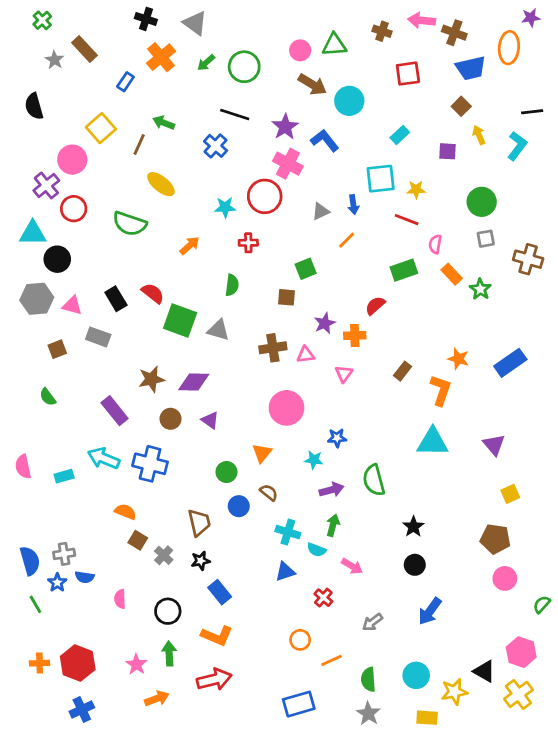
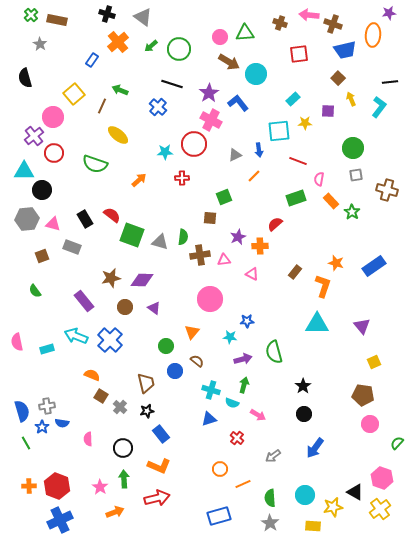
brown rectangle: (85, 49) -> (57, 20), moved, turned -36
yellow star: (416, 190) -> (305, 123), moved
green semicircle: (232, 285) -> (183, 237), moved
pink triangle: (344, 374) -> (252, 274), turned -40
blue cross: (150, 464) -> (110, 340), turned 30
blue cross: (82, 709) -> (60, 520), size x1.4

